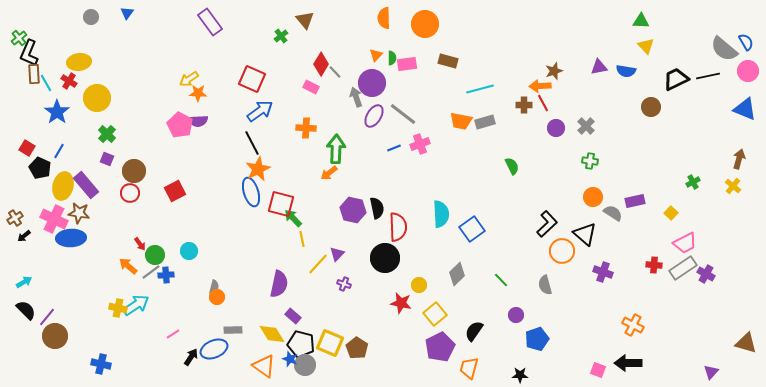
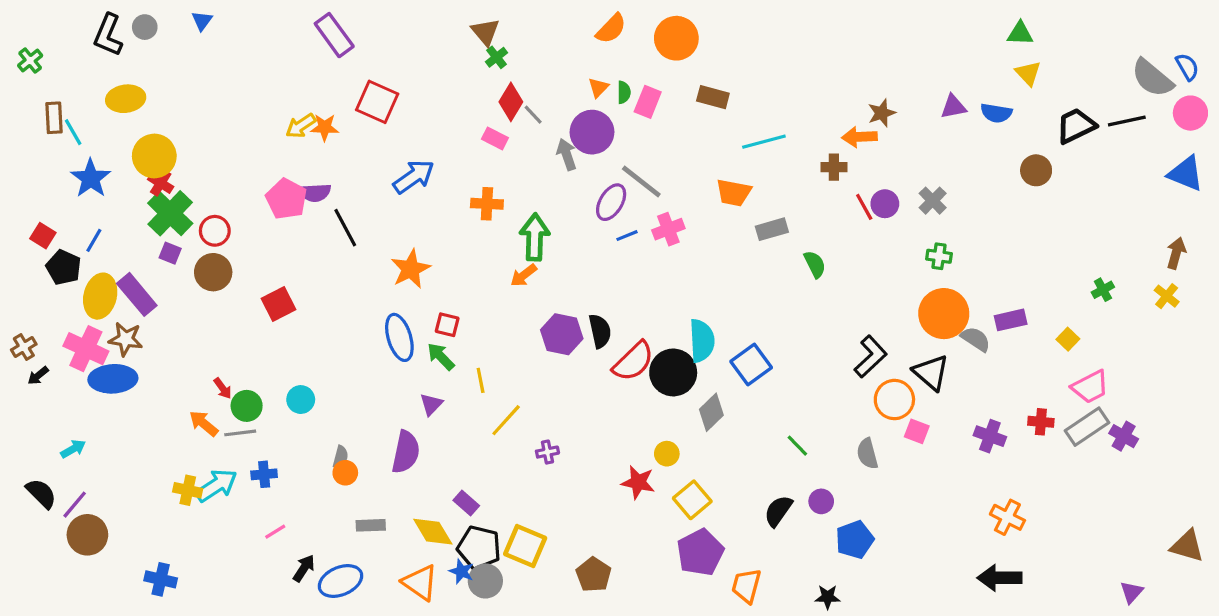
orange semicircle: (384, 18) -> (611, 29), turned -135
green cross: (281, 36) -> (496, 57), moved
black L-shape: (29, 53) -> (108, 35), moved
pink rectangle: (407, 64) -> (648, 102), turned -60
red square: (252, 79) -> (377, 102), moved
red cross: (69, 81) -> (161, 183), moved
orange star: (198, 93) -> (325, 127), moved
red line: (543, 103) -> (864, 207), moved
purple ellipse: (374, 116) -> (611, 202), moved
gray rectangle: (485, 122) -> (772, 229), moved
green cross: (107, 134) -> (170, 213), size x1.6
black line: (252, 143) -> (345, 228), moved
blue ellipse: (251, 192) -> (399, 337), moved
red circle: (130, 193) -> (215, 231), moved
orange circle: (593, 197) -> (944, 314), size x1.6
red square: (281, 204) -> (447, 325), size x0.6
green arrow: (293, 218) -> (441, 357), moved
red semicircle: (398, 227) -> (633, 361), turned 48
purple triangle: (337, 254) -> (431, 404), moved
black circle: (385, 258) -> (673, 372), moved
gray line: (151, 272) -> (240, 433), turned 30
purple cross: (603, 272) -> (990, 436), moved
gray diamond: (457, 274) -> (711, 412), moved
blue cross: (166, 275) -> (264, 474), moved
cyan arrow: (24, 282) -> (73, 449), moved
purple semicircle: (279, 284) -> (406, 452), moved
purple cross: (344, 284) -> (547, 452), turned -32
black semicircle: (474, 331) -> (778, 511), moved
brown pentagon: (357, 348) -> (594, 575), moved
blue ellipse: (214, 349) -> (341, 581), moved
pink square: (598, 370) -> (917, 431), moved

